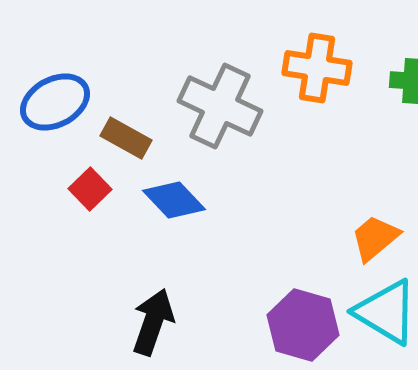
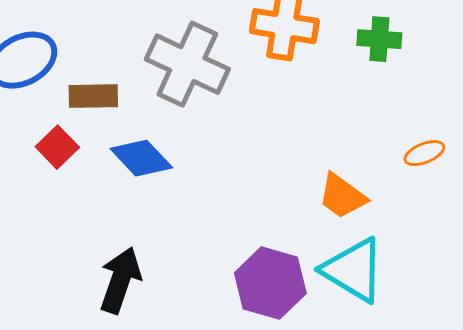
brown rectangle: (126, 138) -> (93, 96), turned -30
orange trapezoid: (375, 238) -> (342, 196), turned -104

